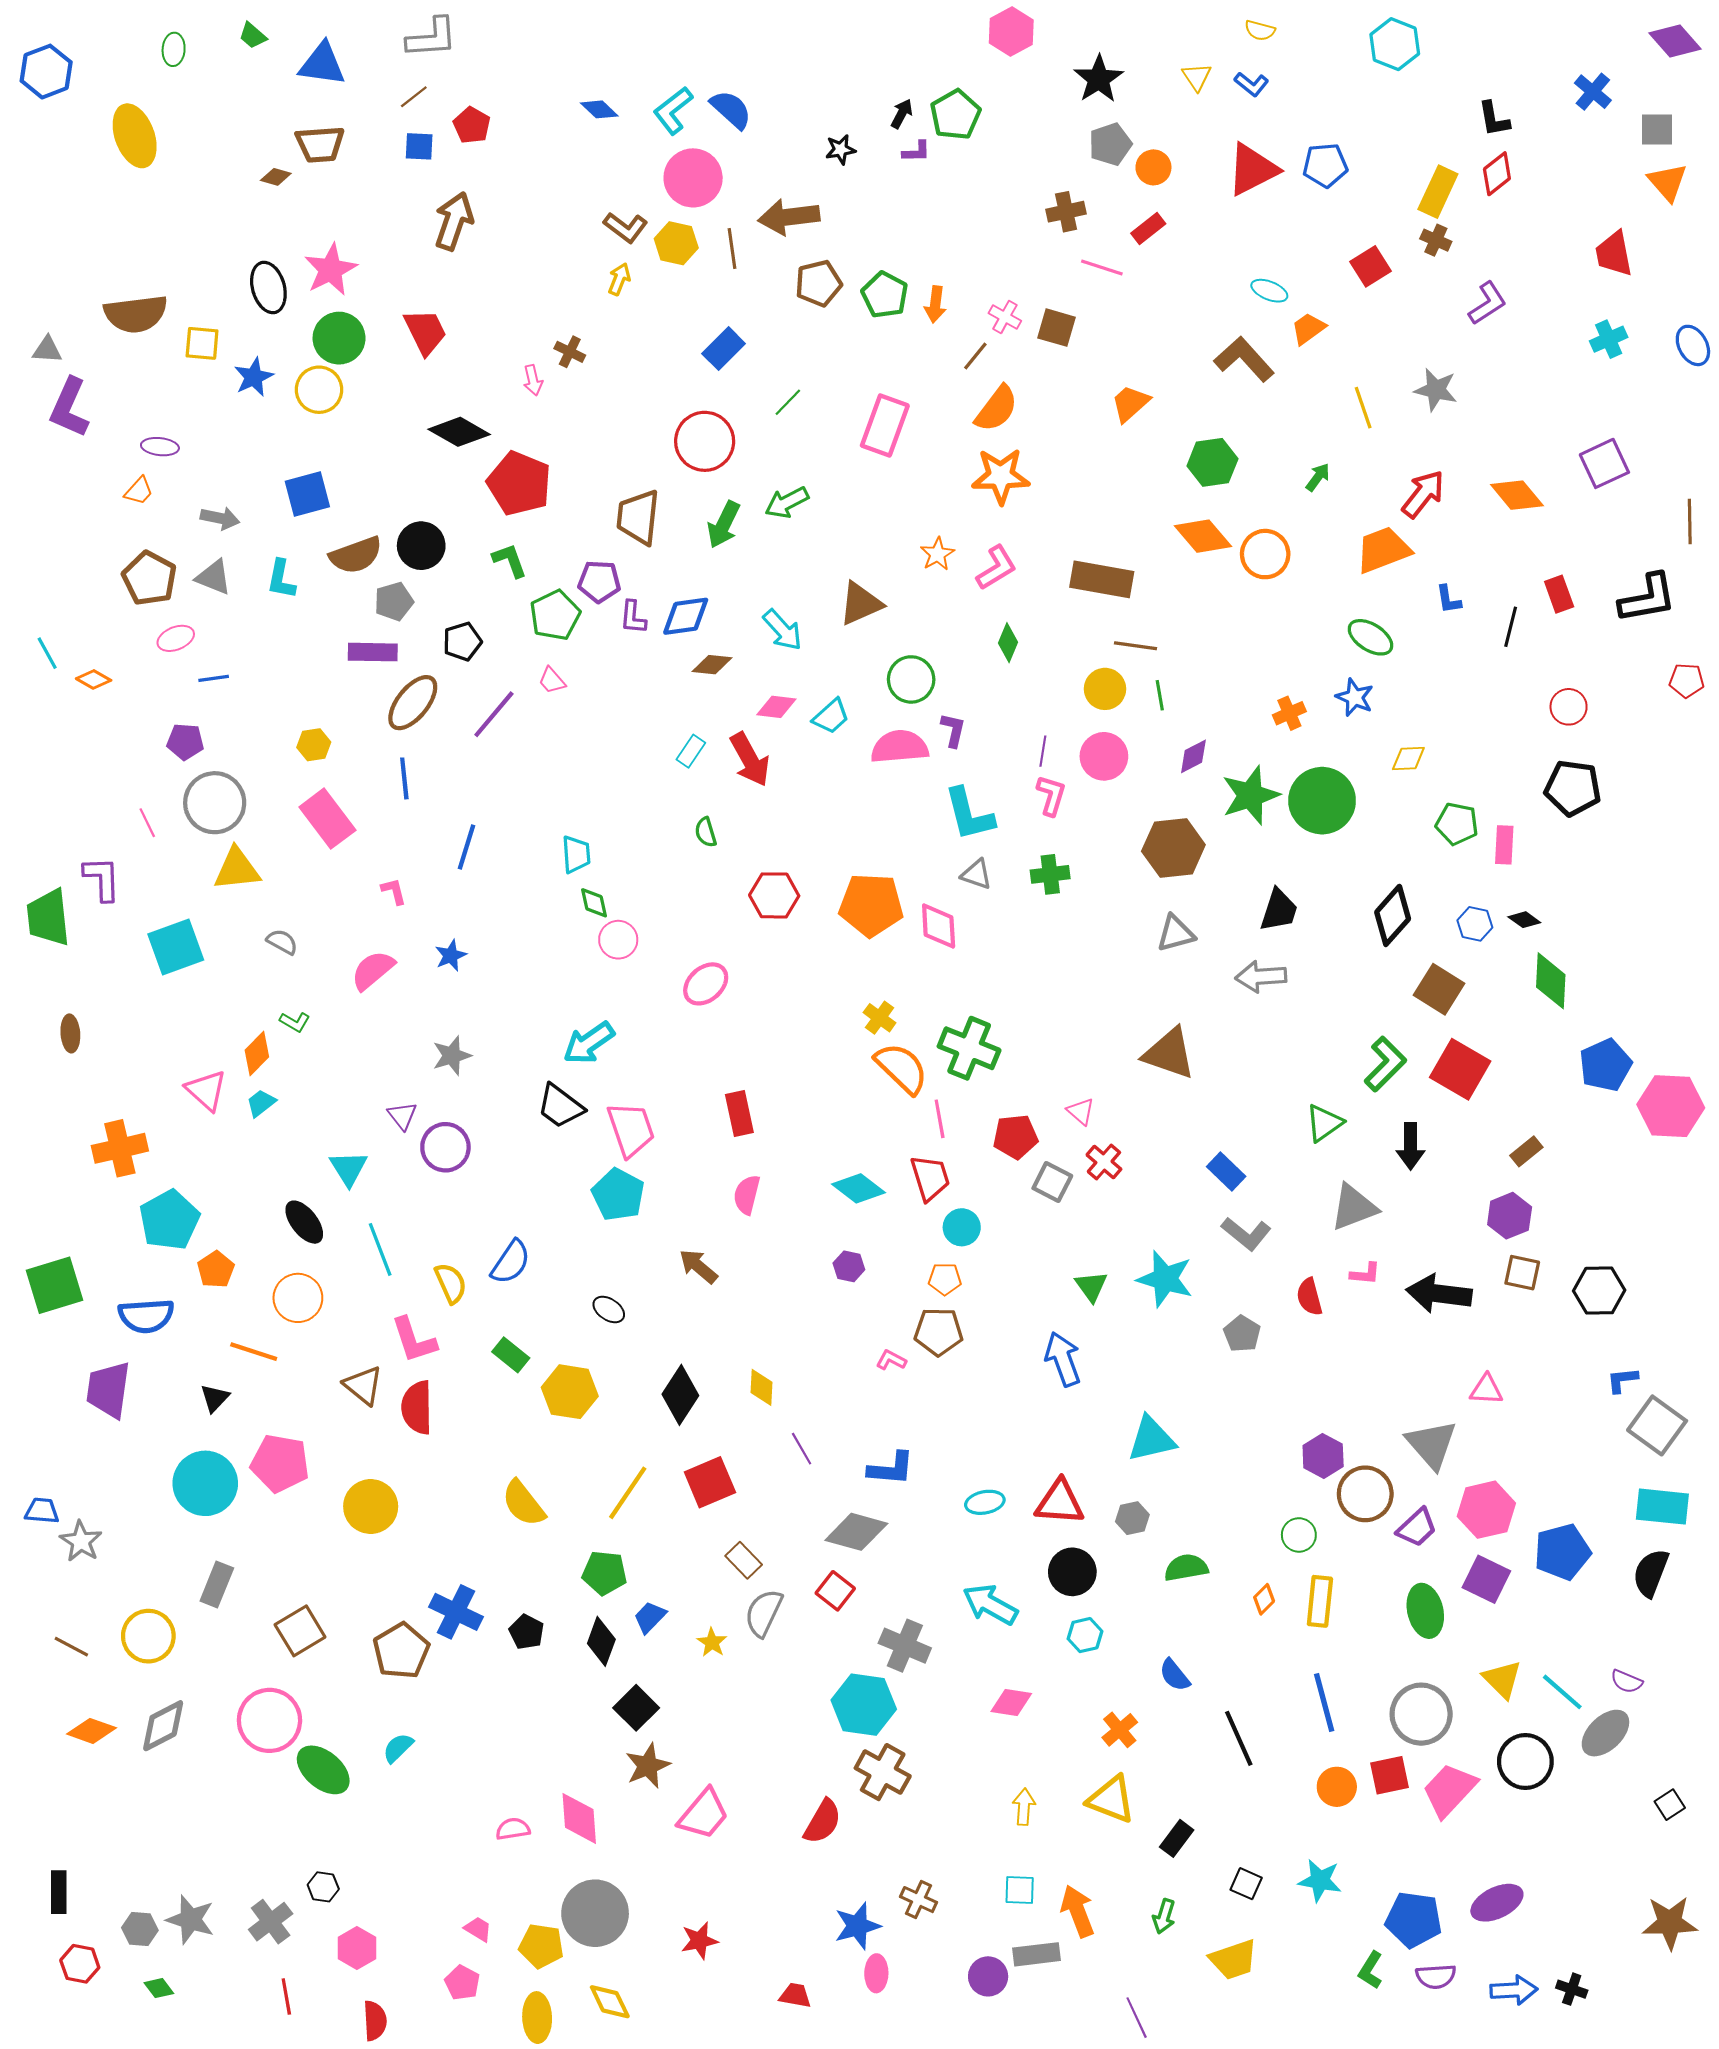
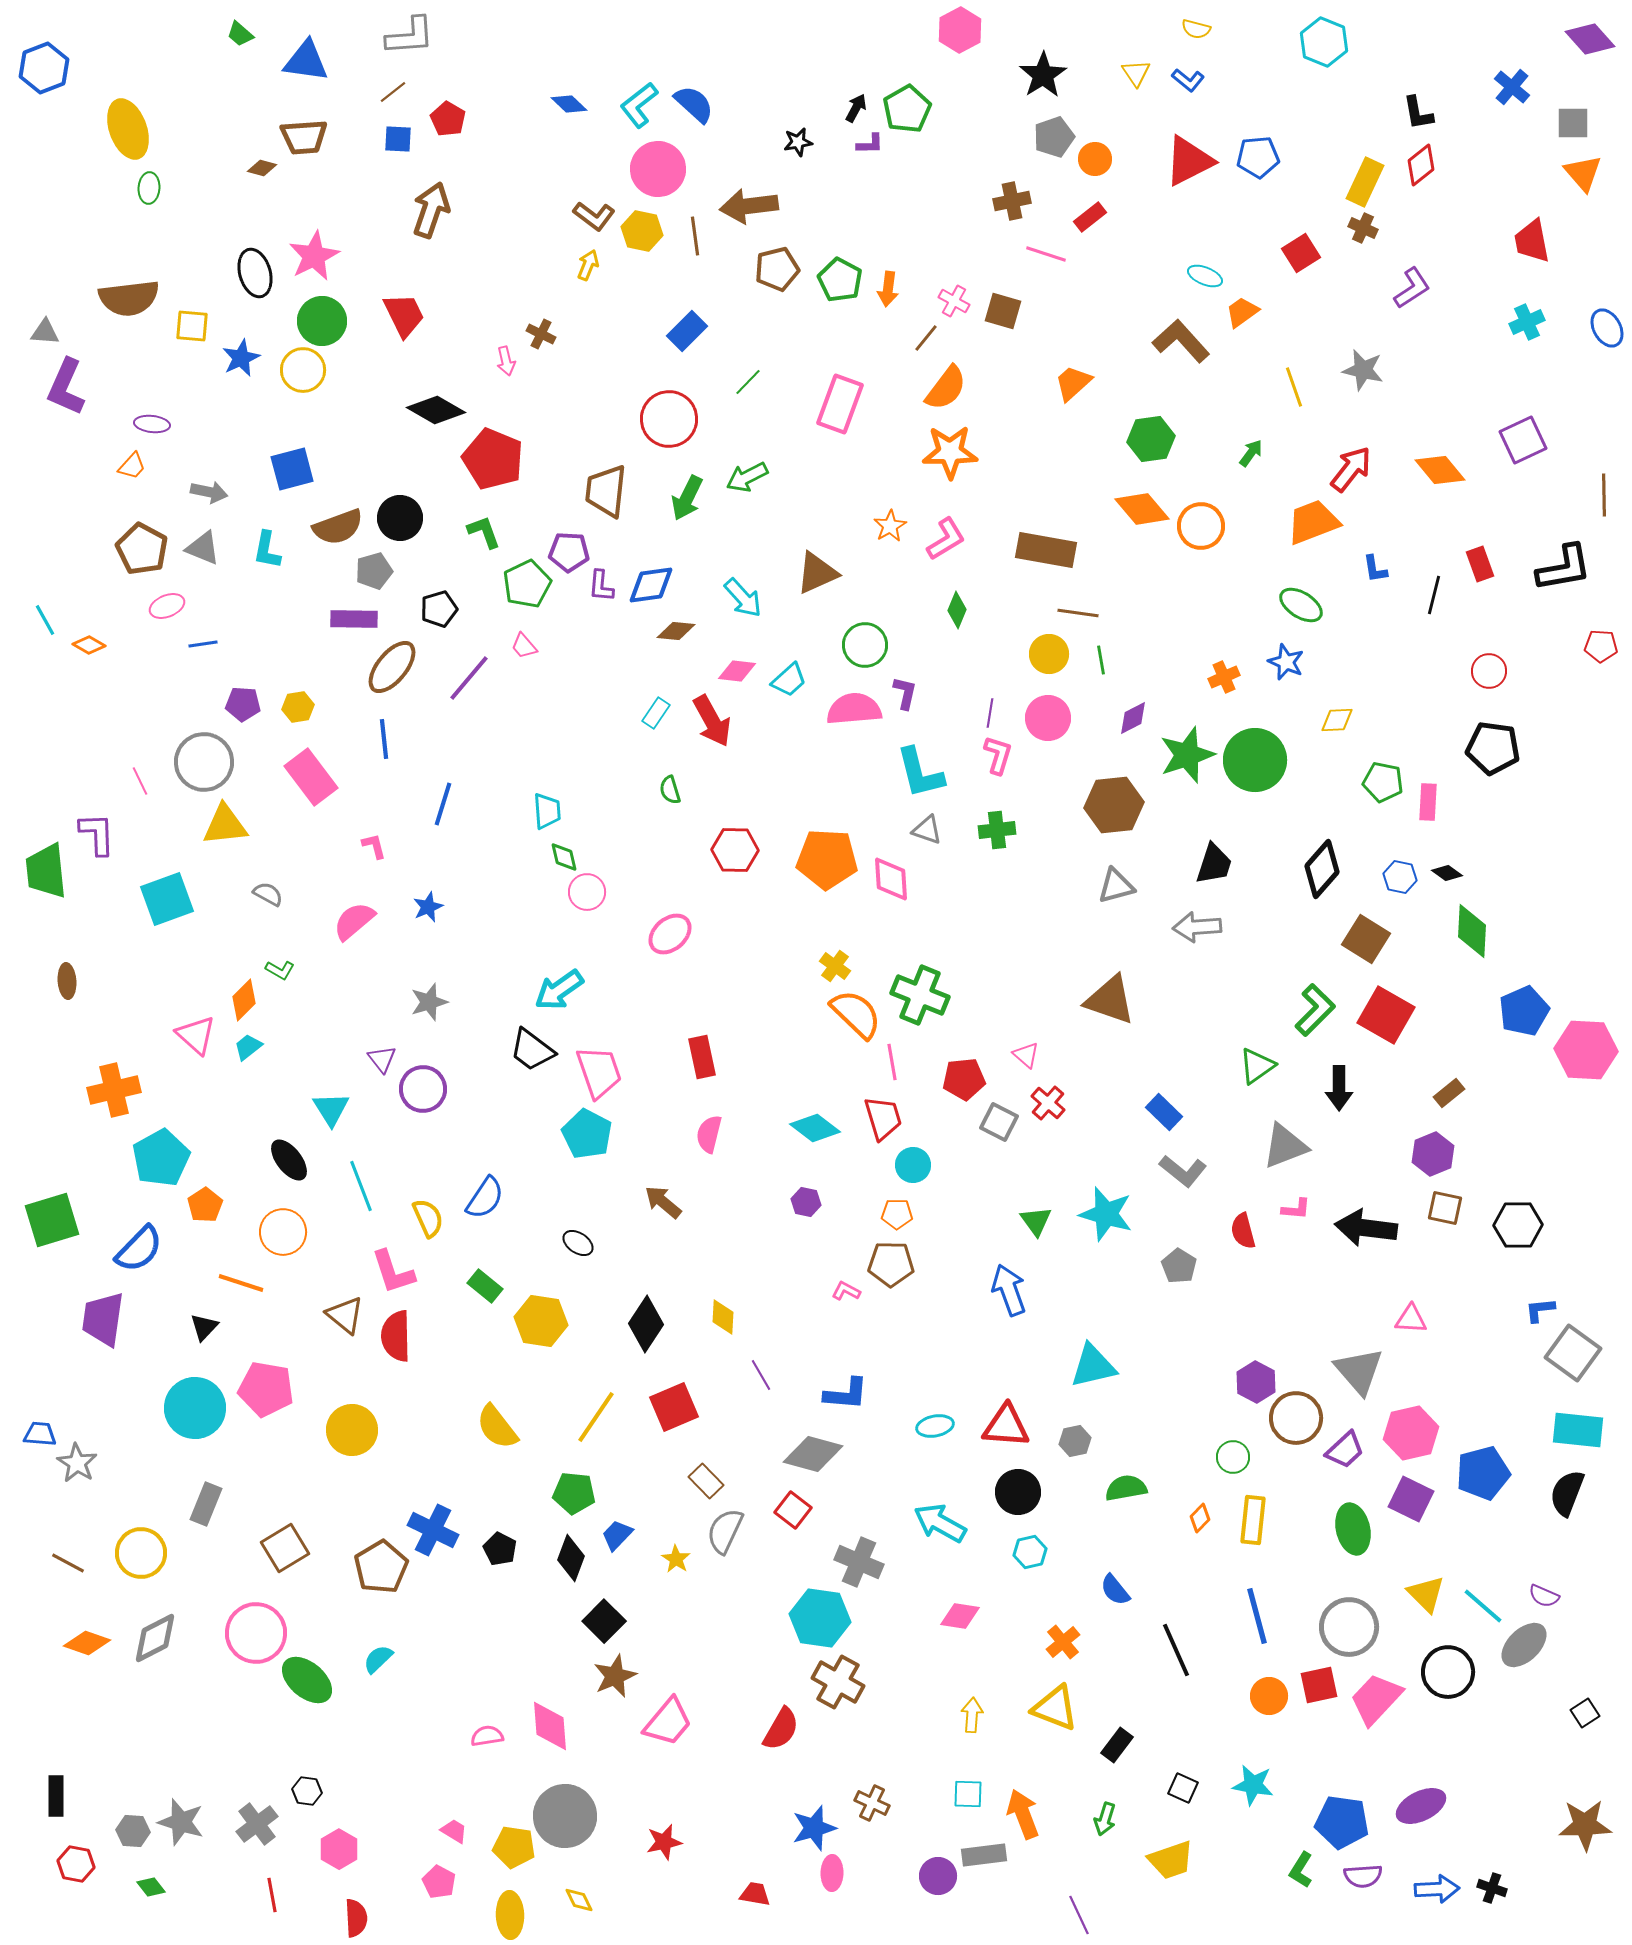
green ellipse: (174, 49) -> (149, 188), moved
purple pentagon: (185, 742) -> (243, 704), moved
blue semicircle: (146, 1316) -> (139, 1249), turned -42
yellow diamond: (610, 2002) -> (579, 1900), size x0.7

